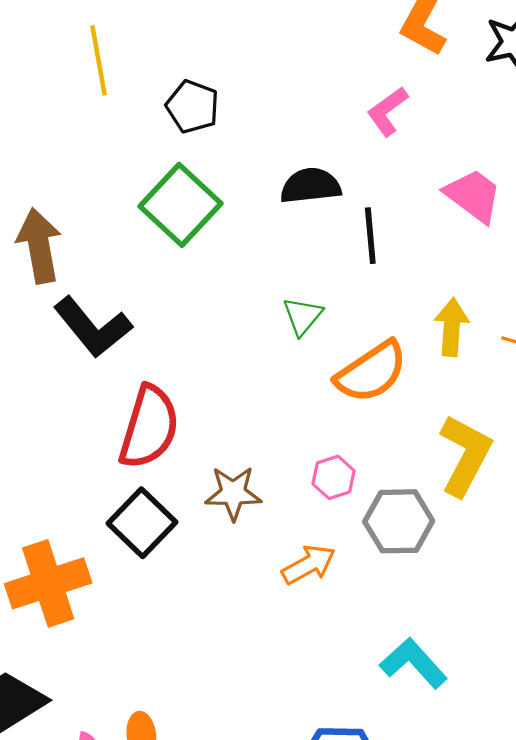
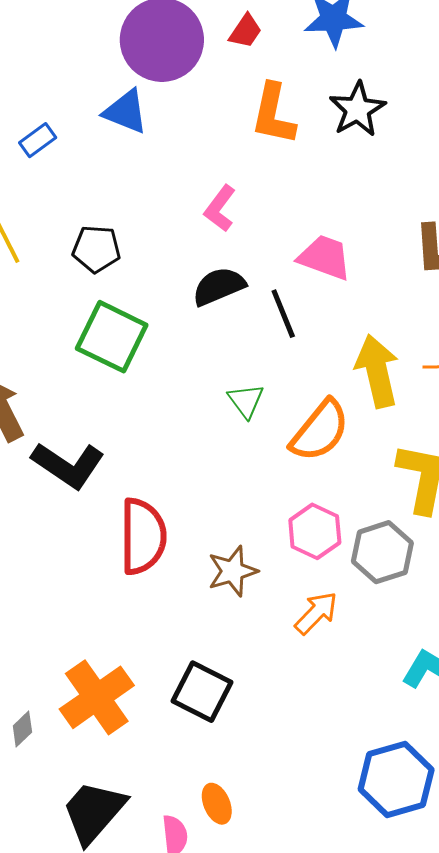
pink L-shape: (387, 111) -> (220, 208), moved
pink trapezoid: (473, 196) -> (325, 257), moved
yellow arrow: (452, 327) -> (377, 371), size x1.4
pink hexagon: (334, 477) -> (315, 531), size x1.4
black square: (142, 523) -> (202, 692), moved

